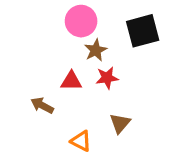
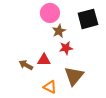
red triangle: (71, 81) -> (44, 60), moved
brown triangle: (120, 123) -> (74, 76), size x1.5

